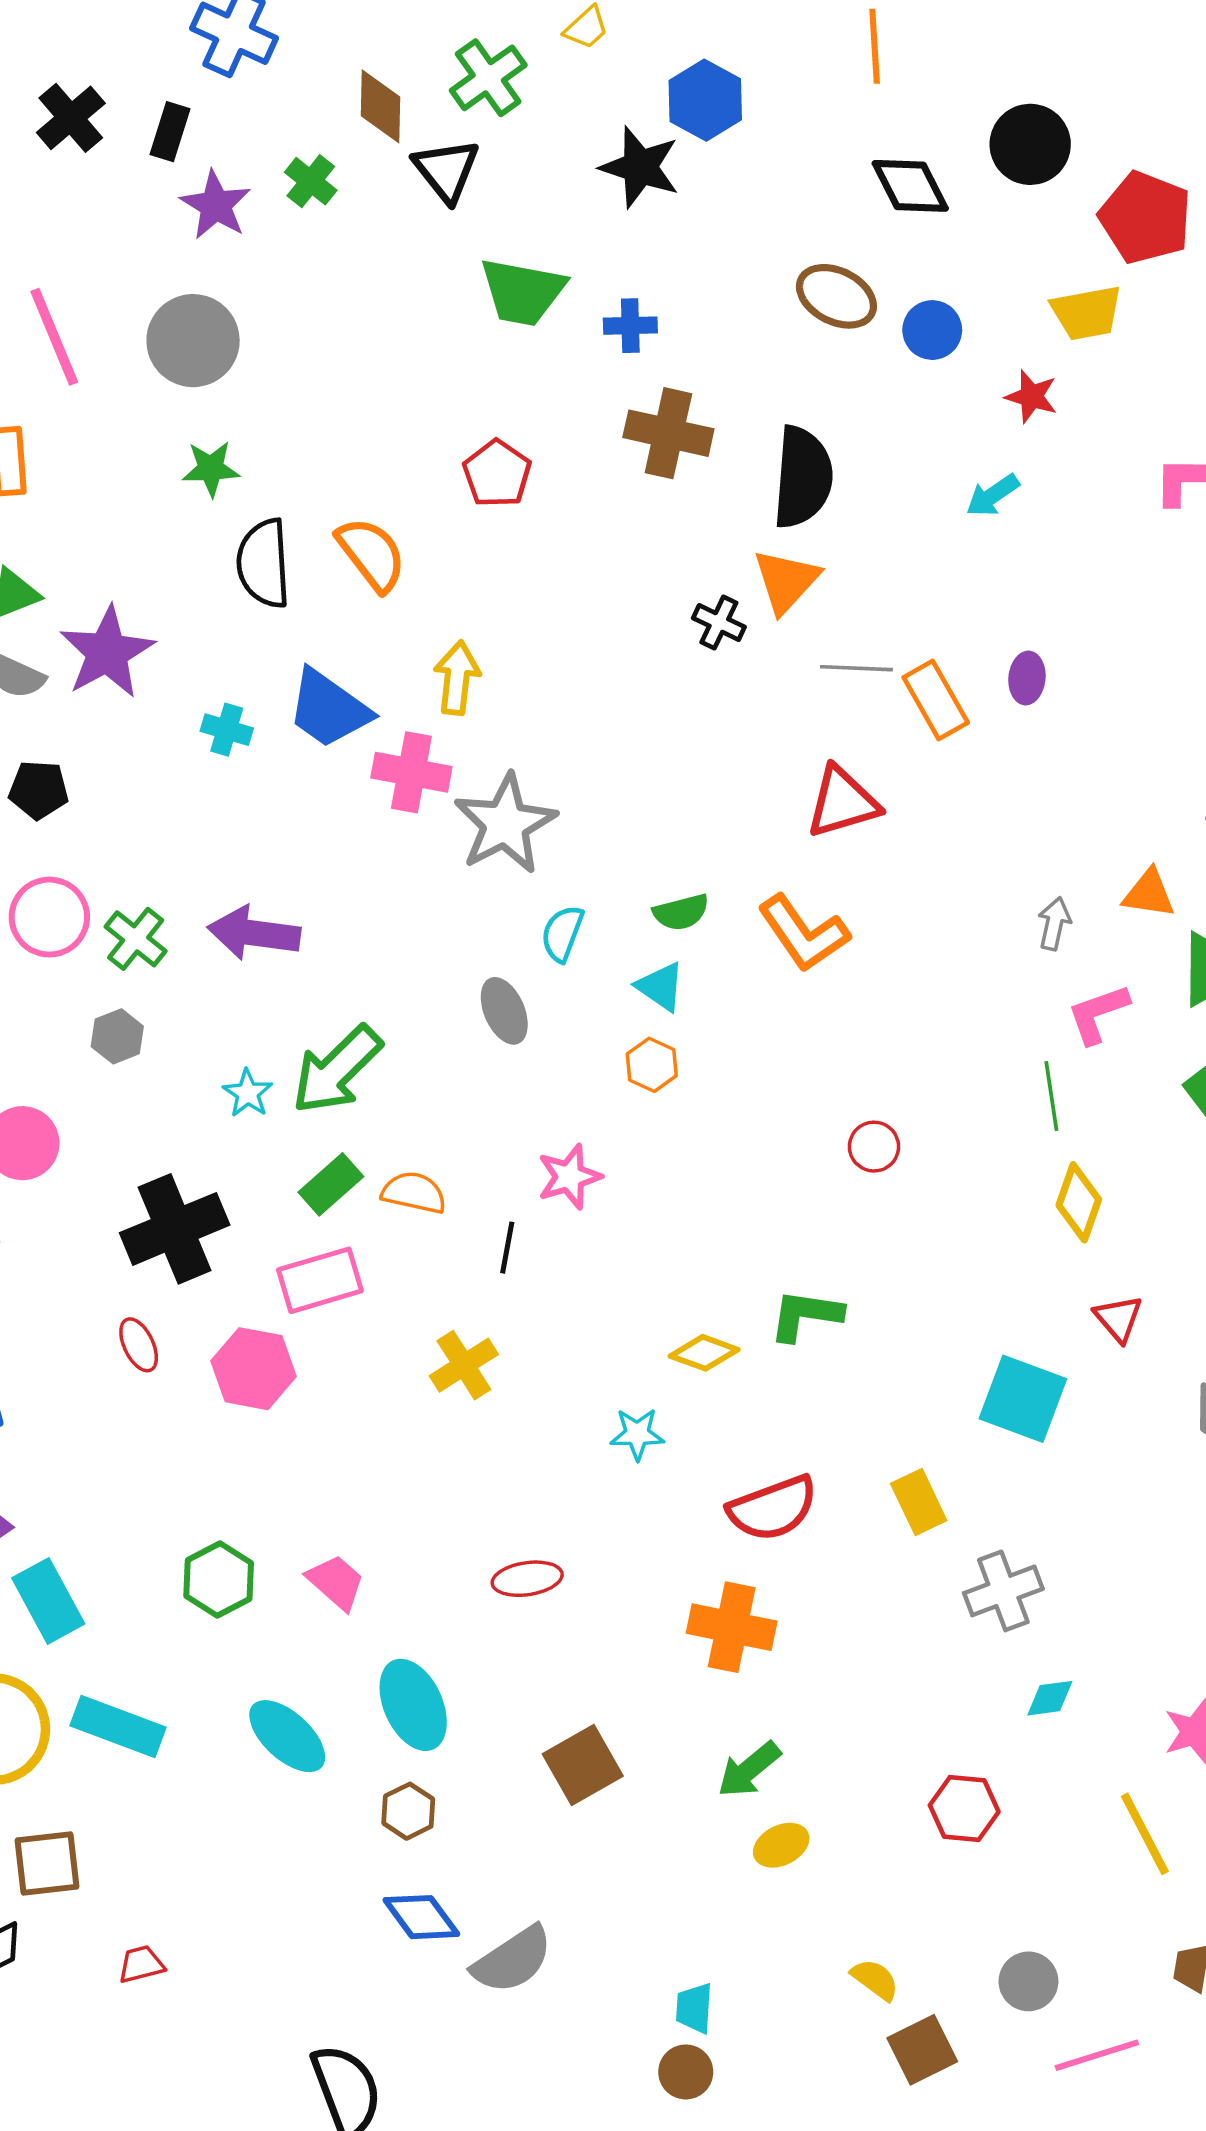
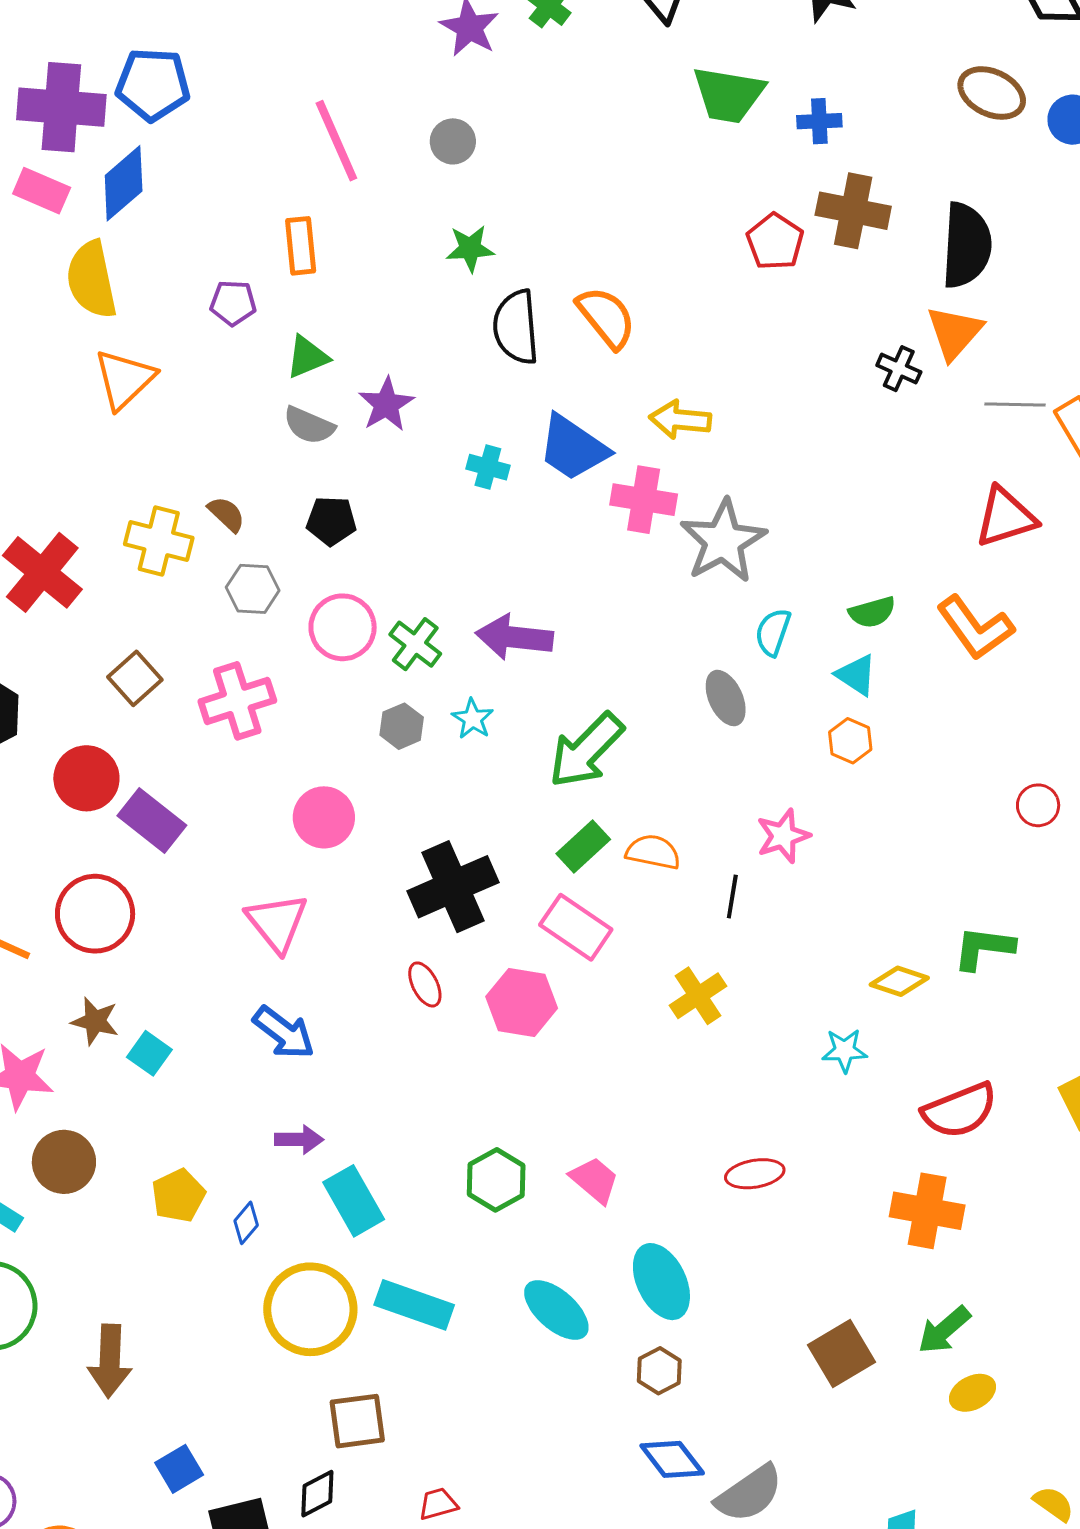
gray circle: (193, 341) -> (453, 141), size x0.6
red pentagon: (497, 474) -> (775, 242), moved
purple star: (107, 652) -> (386, 404), size x0.7
yellow arrow: (457, 678) -> (680, 420), turned -90
cyan star: (248, 1093) -> (473, 719), moved
pink rectangle: (320, 1280) -> (576, 927), turned 52
brown square: (583, 1765) -> (842, 1354), moved

